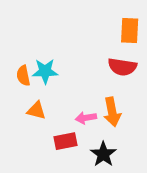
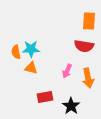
orange triangle: (36, 111) -> (31, 68), moved
orange arrow: (112, 112) -> (88, 78), moved
pink arrow: (86, 118) -> (67, 71), moved, turned -56

